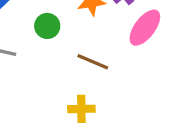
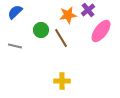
brown line: (93, 62) -> (61, 38), moved, turned 36

